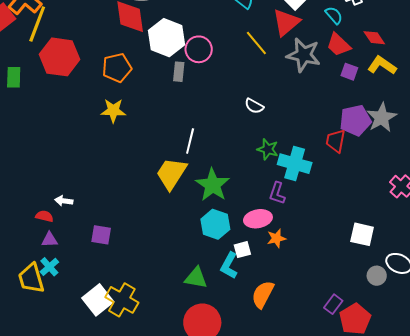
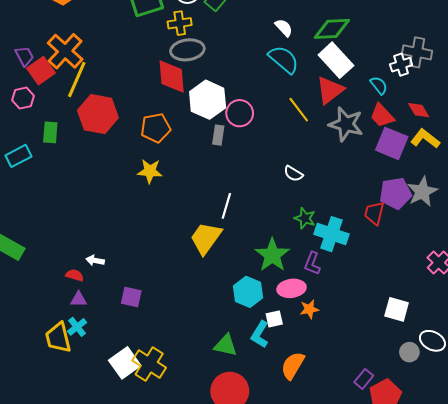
purple square: (349, 72) -> (392, 143), size x1.8
green star: (213, 185) -> (272, 255), moved

